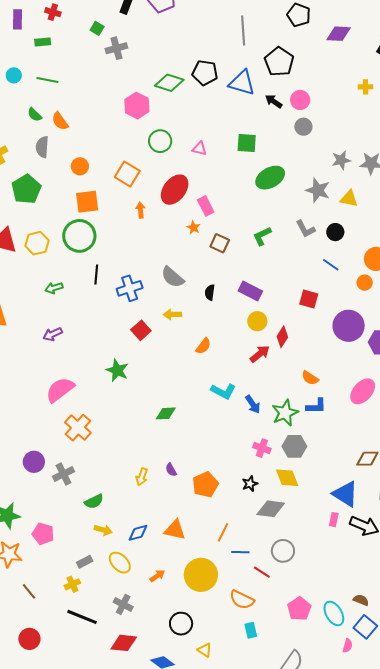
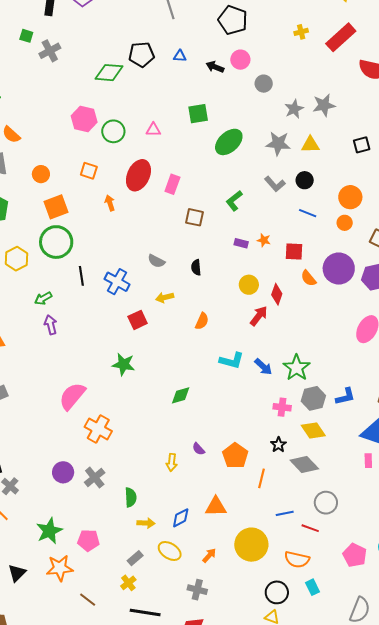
black pentagon: (279, 62) -> (233, 20), moved
blue triangle: (242, 83) -> (180, 56), size x0.5
pink hexagon: (137, 106) -> (84, 119), moved
gray circle: (303, 127) -> (264, 84), moved
orange square: (127, 174) -> (89, 171), size x0.7
pink rectangle: (206, 206) -> (172, 184), turned 60
orange star: (194, 228) -> (264, 240), moved
gray semicircle: (173, 277) -> (156, 261), size x0.7
blue cross: (130, 288) -> (117, 282), turned -30
purple rectangle: (250, 291) -> (241, 243), moved, size x0.6
red square: (141, 330) -> (138, 320), turned 30
purple arrow: (53, 334) -> (51, 325), moved, turned 114
orange semicircle: (310, 378) -> (308, 278), moved, turned 30
blue L-shape: (316, 406) -> (345, 396), moved
green semicircle: (94, 501) -> (131, 497), turned -54
gray diamond: (271, 509) -> (304, 464), turned 52
orange line: (223, 532) -> (261, 478), moved
gray cross: (123, 604) -> (197, 590), moved
black circle: (181, 624) -> (277, 592), moved

